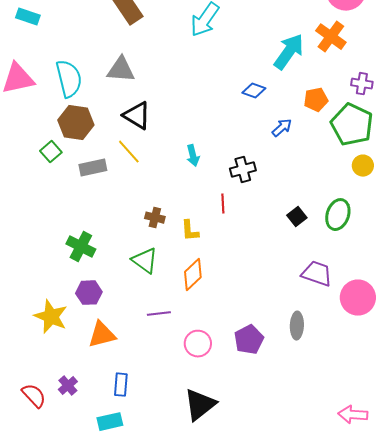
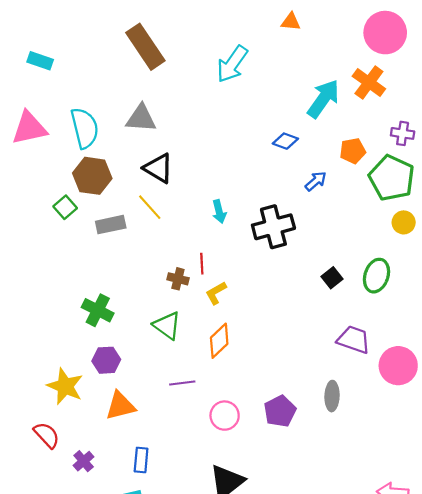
black cross: (243, 170) -> (273, 227), size x1.5
red line: (223, 204) -> (202, 264), moved
yellow L-shape: (190, 231) -> (216, 293), turned 65
red semicircle: (34, 396) -> (47, 435), moved

